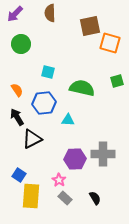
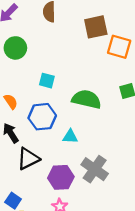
gray cross: (103, 154) -> (95, 169), moved, turned 35
purple hexagon: (75, 159) -> (61, 177), moved

